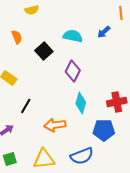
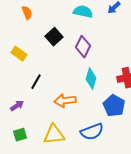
black square: (44, 51) -> (54, 37), moved
blue pentagon: (104, 130) -> (114, 106), turned 30

